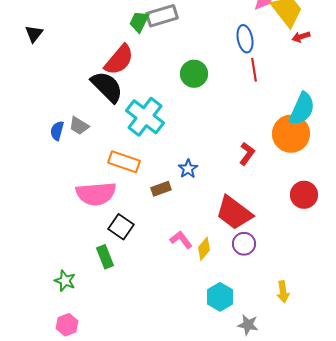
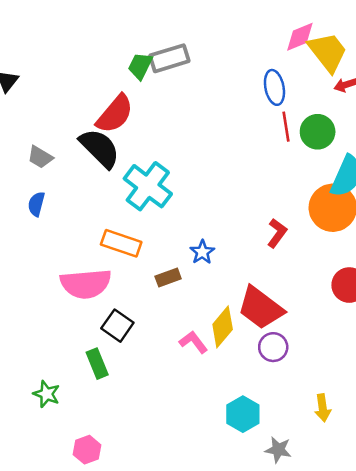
green circle: (194, 74) -> (318, 132), moved
gray trapezoid: (79, 126) -> (40, 157), moved
yellow diamond: (204, 249) -> (223, 327), moved, size x1.4
pink hexagon: (67, 325) -> (87, 450), moved

